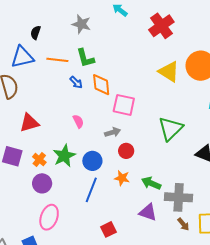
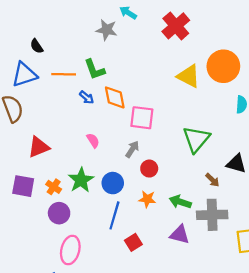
gray star: (81, 24) -> (107, 30), moved
black semicircle: (36, 33) -> (37, 46), turned -48
gray arrow: (113, 132) -> (132, 149), turned -35
brown arrow: (183, 224) -> (212, 180), moved
red square: (108, 229) -> (133, 242), moved

